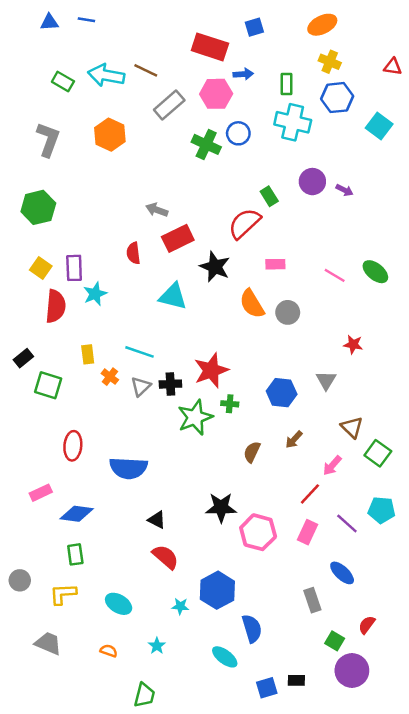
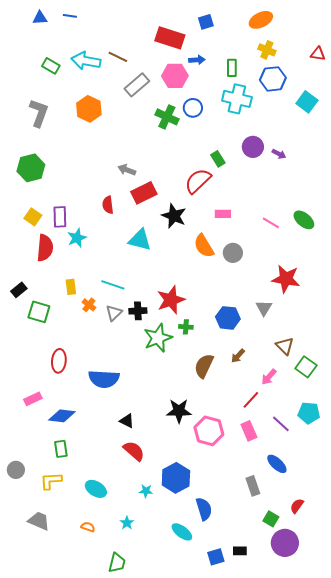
red star: (353, 345) -> (286, 279), size x1.8
brown semicircle: (252, 452) -> (204, 366), size x1.4
pink rectangle: (307, 532) -> (249, 431), turned -48

